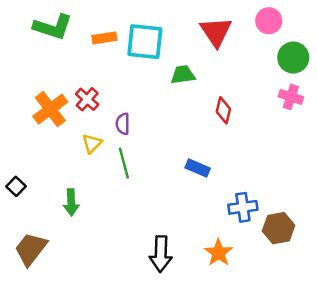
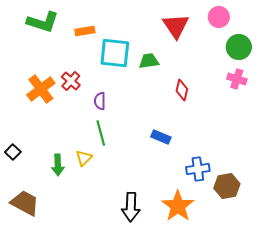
cyan square: (145, 42) -> (115, 53), moved
yellow triangle: (92, 143) -> (84, 158), moved
brown trapezoid: (31, 249) -> (25, 203), turned 80
orange star: (218, 253) -> (178, 206), size x1.4

